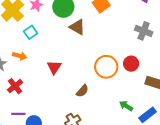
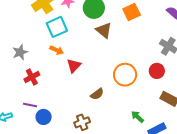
cyan square: (31, 32) -> (57, 27), size x1.5
orange arrow: (20, 56) -> (57, 50), moved
red circle: (131, 64) -> (157, 71), moved

